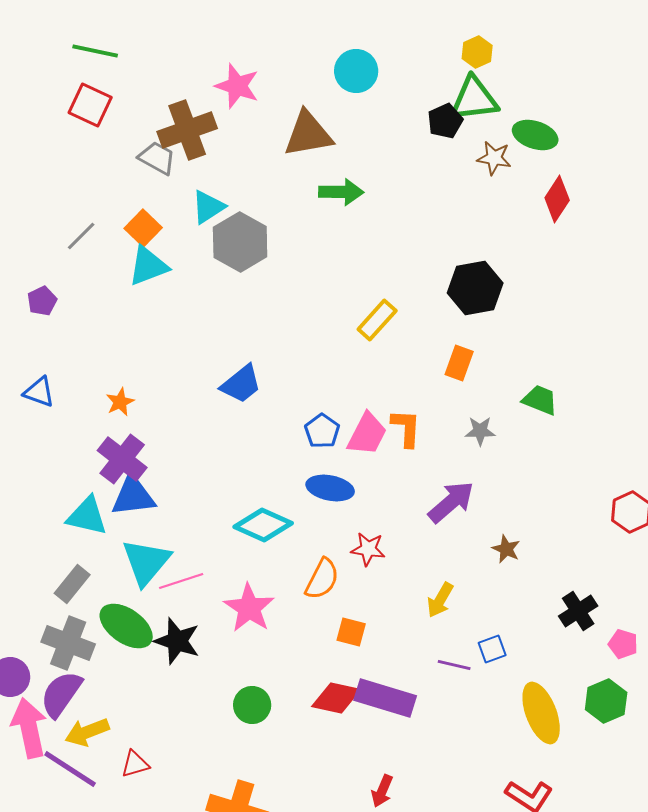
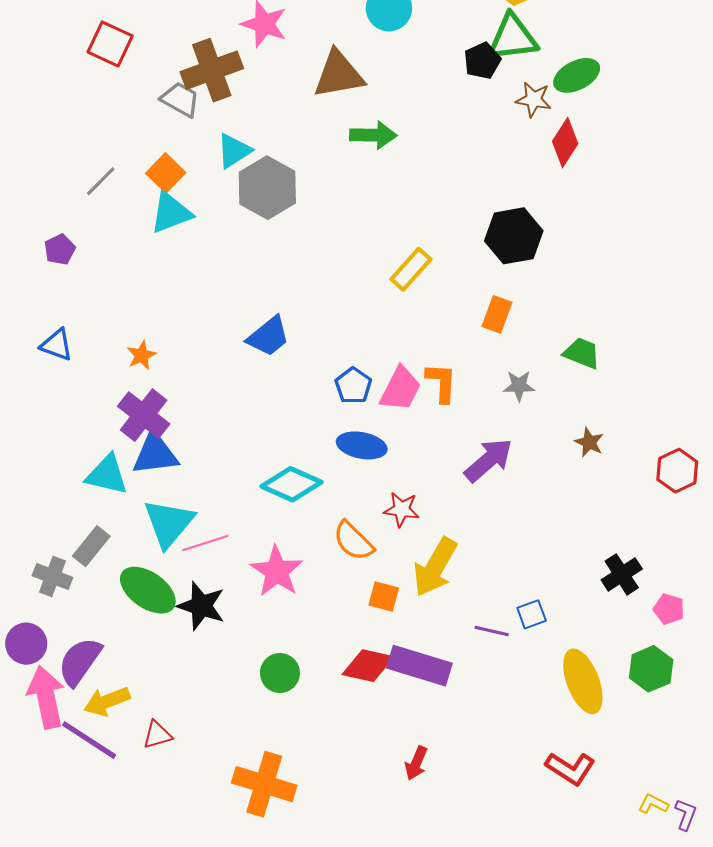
green ellipse: (535, 135) -> (577, 75), turned -45
red diamond: (557, 199) -> (565, 142), moved
brown star: (506, 549) -> (589, 442), moved
orange semicircle: (322, 579) -> (353, 541), turned 108
yellow arrow: (440, 600) -> (435, 567), moved, size x1.6
gray cross: (68, 643) -> (52, 577), moved, size x0.7

